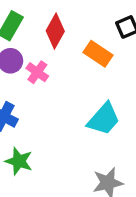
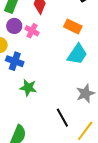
orange rectangle: (98, 54) -> (73, 27), moved

